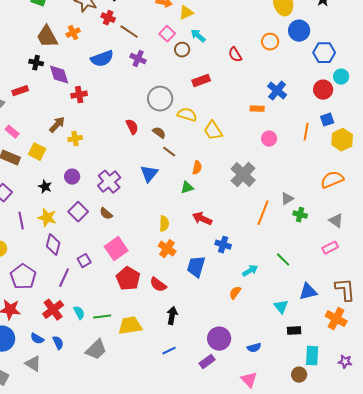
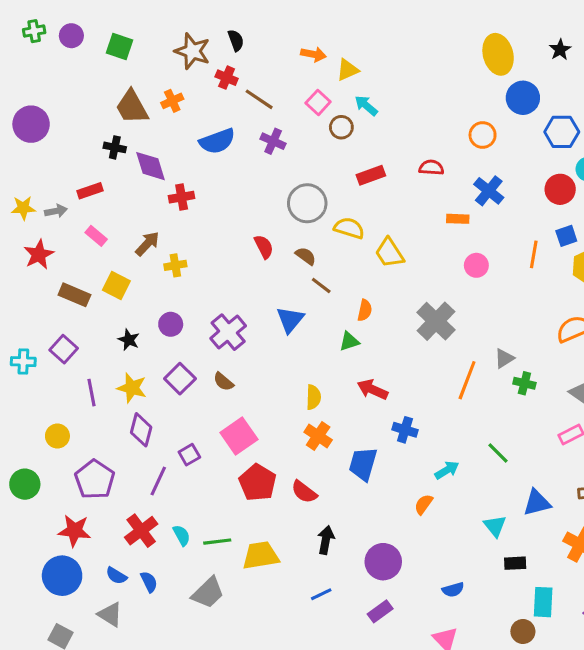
orange circle: (270, 42) -> (483, 135), moved
red semicircle: (235, 55) -> (431, 168), moved, turned 126
pink rectangle: (12, 132) -> (96, 236), moved
purple circle: (219, 339) -> (383, 562), moved

